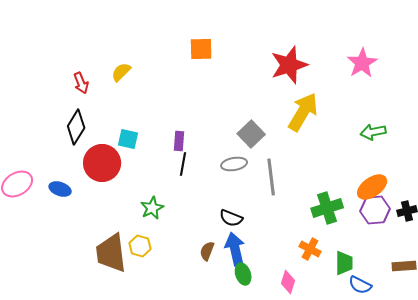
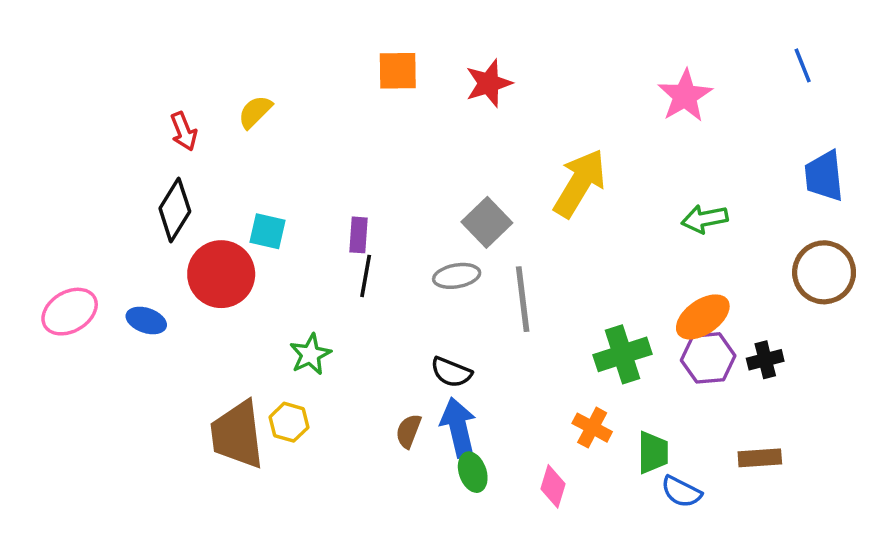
red star: (289, 65) -> (489, 83), moved, size x0.7

